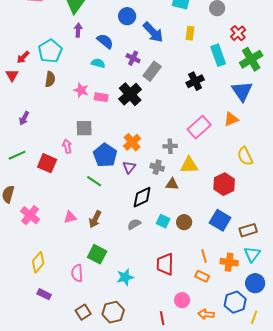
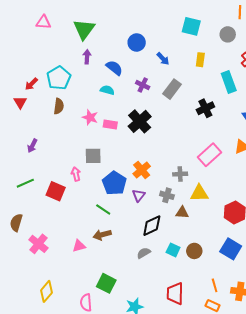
blue arrow: (153, 32) -> (163, 59), size x0.6
gray rectangle: (152, 71) -> (172, 89), moved
brown arrow: (95, 219) -> (102, 235), moved, turned 48

